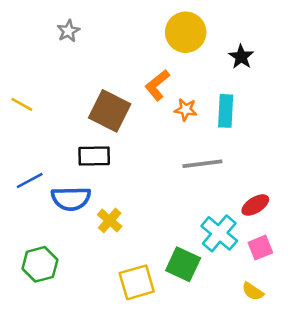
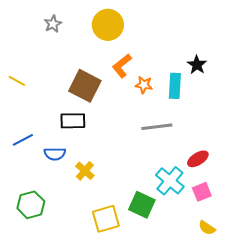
yellow circle: (186, 32) -> (108, 25), moved
black star: (241, 57) -> (197, 65), moved
blue semicircle: (71, 199) -> (55, 154), size x0.7
yellow semicircle: (253, 291) -> (207, 228), moved

